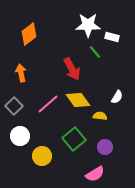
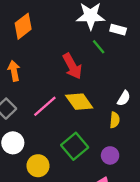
yellow semicircle: (100, 116) -> (115, 120), moved, turned 88

